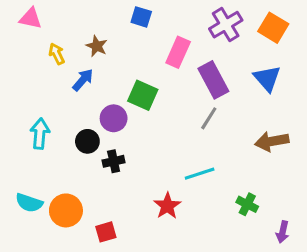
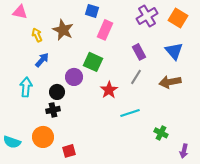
brown star: (97, 46) -> (63, 30), size x1.5
pink rectangle: (178, 52) -> (105, 30), moved
blue arrow: (83, 80) -> (42, 60), moved
purple rectangle: (213, 80) -> (139, 52), size x0.7
brown arrow: (272, 141) -> (170, 82), moved
black cross: (114, 161) -> (53, 110), moved
cyan semicircle: (29, 203) -> (12, 142), moved
red star: (167, 206) -> (109, 90), moved

